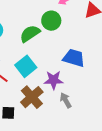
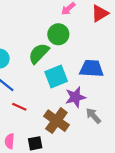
cyan square: (26, 66) -> (56, 76), moved, turned 30

